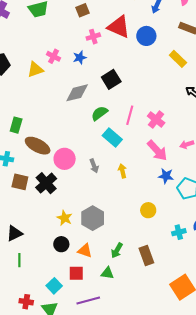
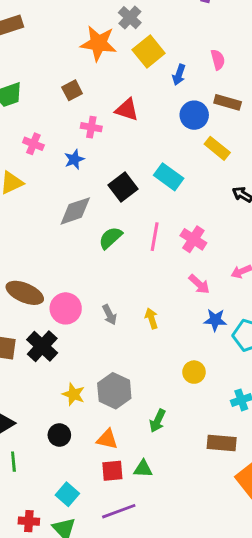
red triangle: (119, 27) -> (127, 110), size x0.7
blue circle: (146, 36) -> (194, 115), moved
pink cross: (93, 37) -> (91, 127), turned 32
pink cross: (54, 56) -> (33, 144), moved
cyan rectangle: (112, 138) -> (169, 177), moved
pink arrow: (157, 150) -> (199, 284), size x0.7
black circle: (61, 244) -> (59, 435), moved
green arrow: (117, 250) -> (157, 421), moved
brown rectangle: (146, 255) -> (222, 443), moved, turned -60
red square: (76, 273) -> (112, 471), moved

